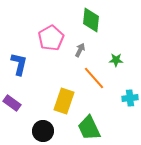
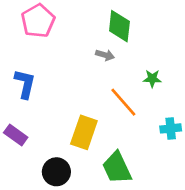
pink pentagon: (51, 38) -> (38, 21), moved
gray arrow: (80, 50) -> (105, 55), moved, turned 80

